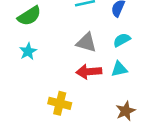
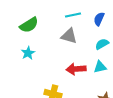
gray triangle: (86, 42) -> (69, 36), moved

